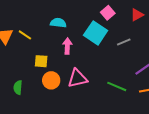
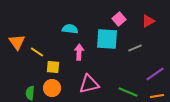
cyan square: (96, 33) -> (107, 39), turned -30
yellow line: (25, 35) -> (37, 52), moved
orange circle: (51, 80) -> (52, 88), moved

